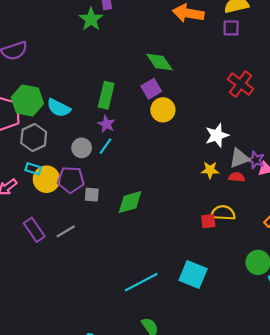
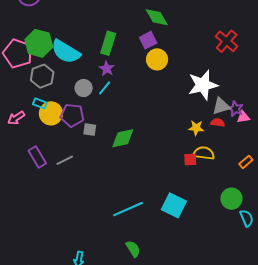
cyan semicircle: (59, 108) -> (66, 52), size x1.4
white star: (217, 135) -> (203, 85), size x1.4
yellow star: (210, 170) -> (196, 128), moved

